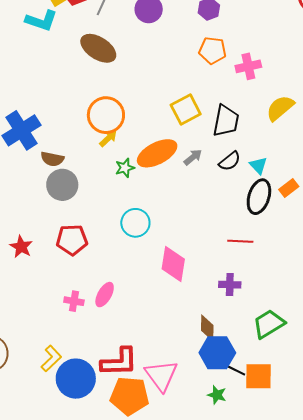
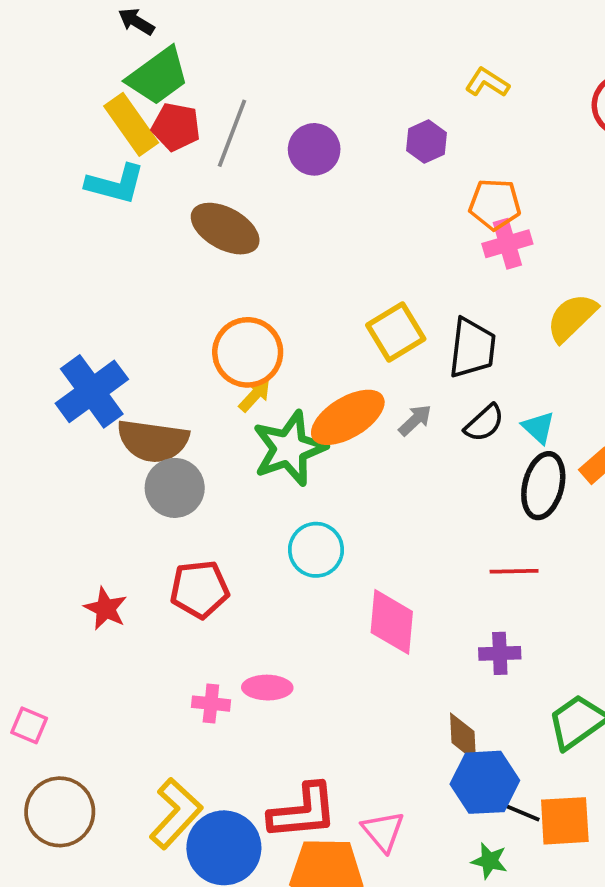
orange pentagon: (213, 50) -> (495, 204), moved
brown semicircle: (52, 159) -> (153, 441), size x1.6
green star: (125, 168) -> (289, 448), size x2.0
pink ellipse: (105, 295) -> (267, 688), turned 65
yellow L-shape: (51, 359) -> (176, 813), size x1.4
pink triangle: (161, 375) -> (383, 831), size x0.7

